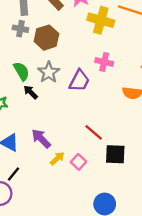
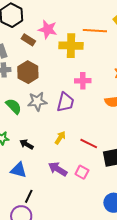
gray star: (49, 72) -> (37, 101), turned -30
black arrow: (31, 92) -> (27, 144), moved
purple arrow: (41, 139) -> (58, 169), moved
yellow arrow: (57, 158) -> (60, 138), moved

